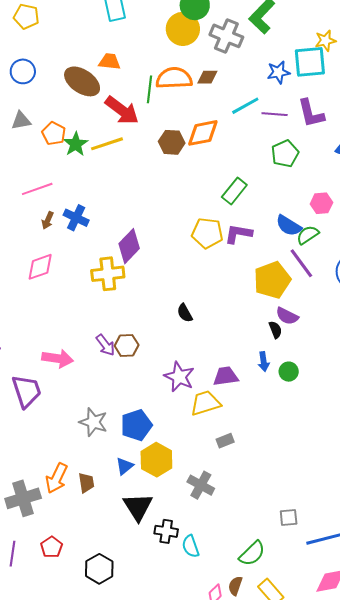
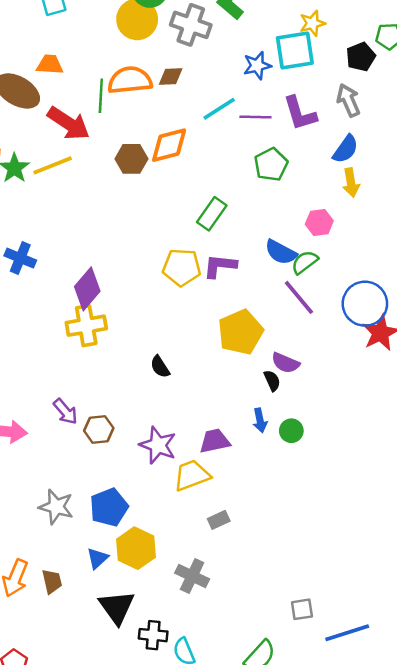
yellow cross: (108, 274) -> (86, 326), moved
yellow pentagon: (272, 280) -> (241, 332), moved
brown hexagon: (127, 345) -> (99, 429), moved

